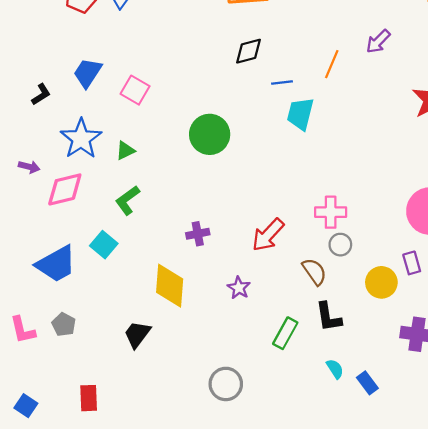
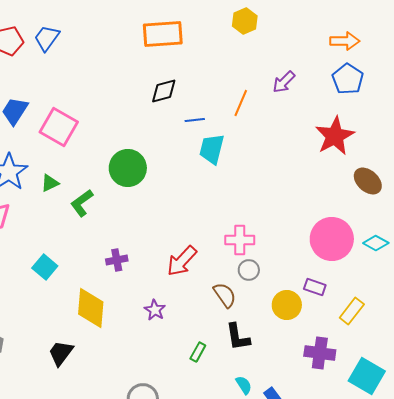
pink square: (135, 90) -> (59, 127), size x1.4
green L-shape: (127, 200) -> (82, 203), moved
cyan square: (104, 245) -> (45, 267), moved
purple rectangle: (412, 263) -> (315, 287), turned -55
green rectangle: (285, 333) -> (198, 352), size x0.7

